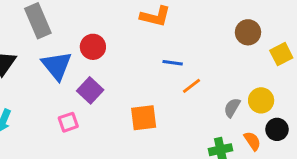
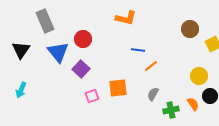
gray semicircle: (232, 108) -> (153, 94), moved
pink square: (68, 122) -> (92, 96), moved

